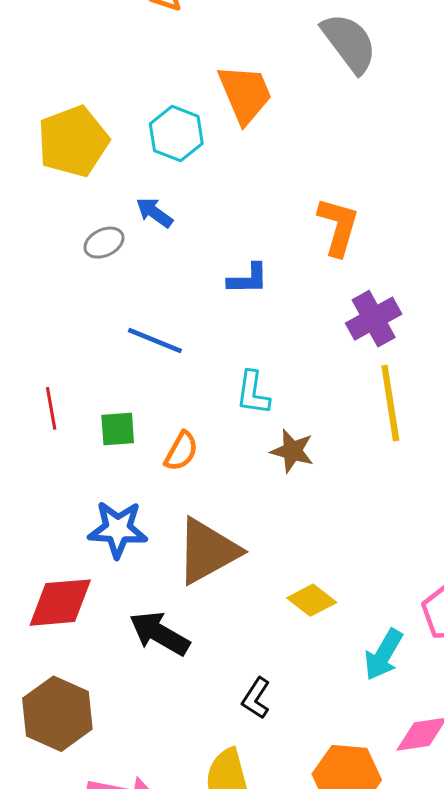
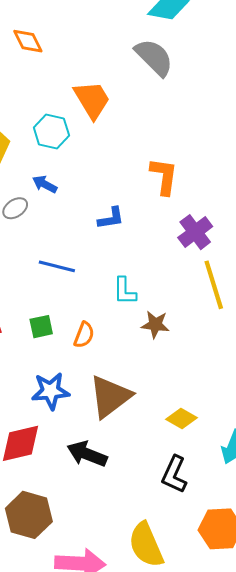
black L-shape: (256, 698) -> (174, 474), moved, size x1.4

